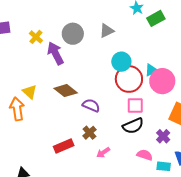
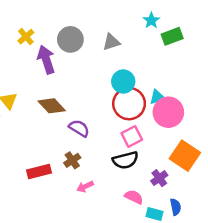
pink square: (135, 106) -> (132, 136), turned -36

